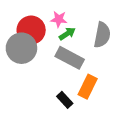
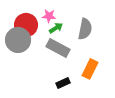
orange rectangle: (88, 87) -> (90, 69), moved
black rectangle: (65, 100) -> (63, 83), moved, turned -72

